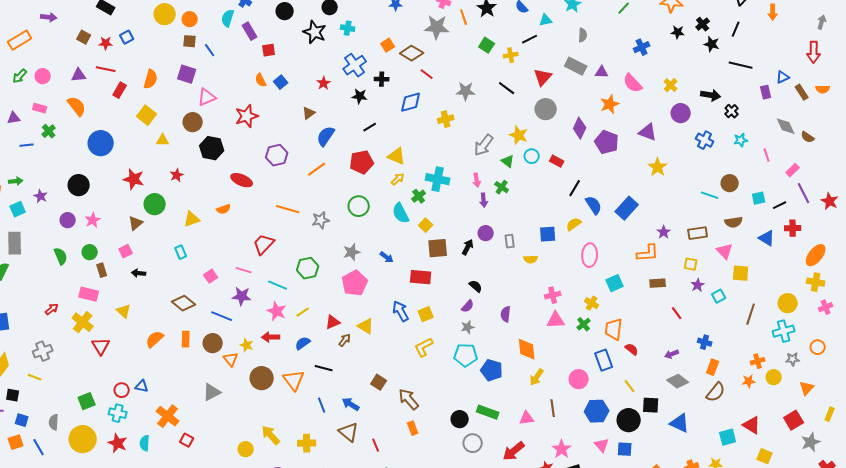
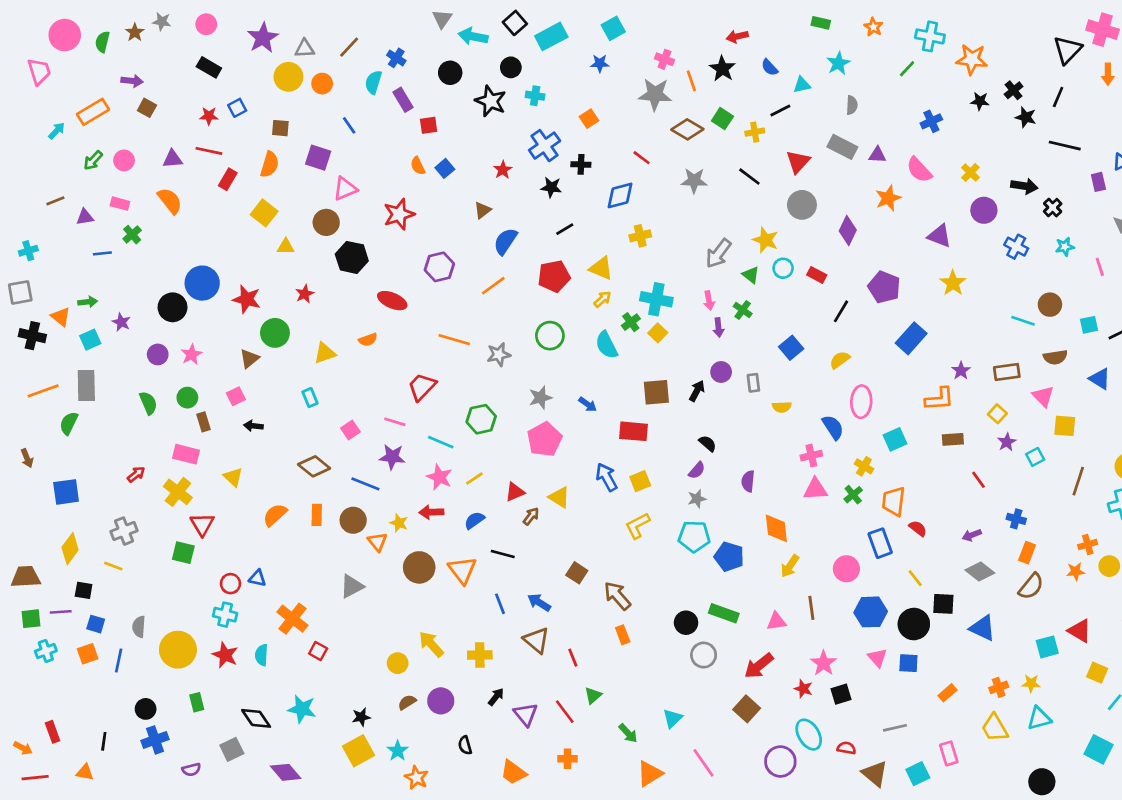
brown square: (84, 37) -> (147, 108), moved
brown square: (190, 41) -> (280, 128), moved
brown diamond: (412, 53) -> (687, 129), moved
yellow cross: (446, 119) -> (640, 236), moved
purple pentagon: (607, 142) -> (884, 287), moved
blue circle: (101, 143) -> (202, 283), moved
blue semicircle: (594, 205) -> (833, 427), moved
yellow square: (426, 225) -> (658, 333), moved
blue square: (548, 234) -> (791, 348), moved, turned -36
yellow square: (691, 264) -> (997, 414), turned 32
green square: (87, 401) -> (183, 553), moved, turned 36
blue line: (39, 447) -> (119, 660), turned 42

